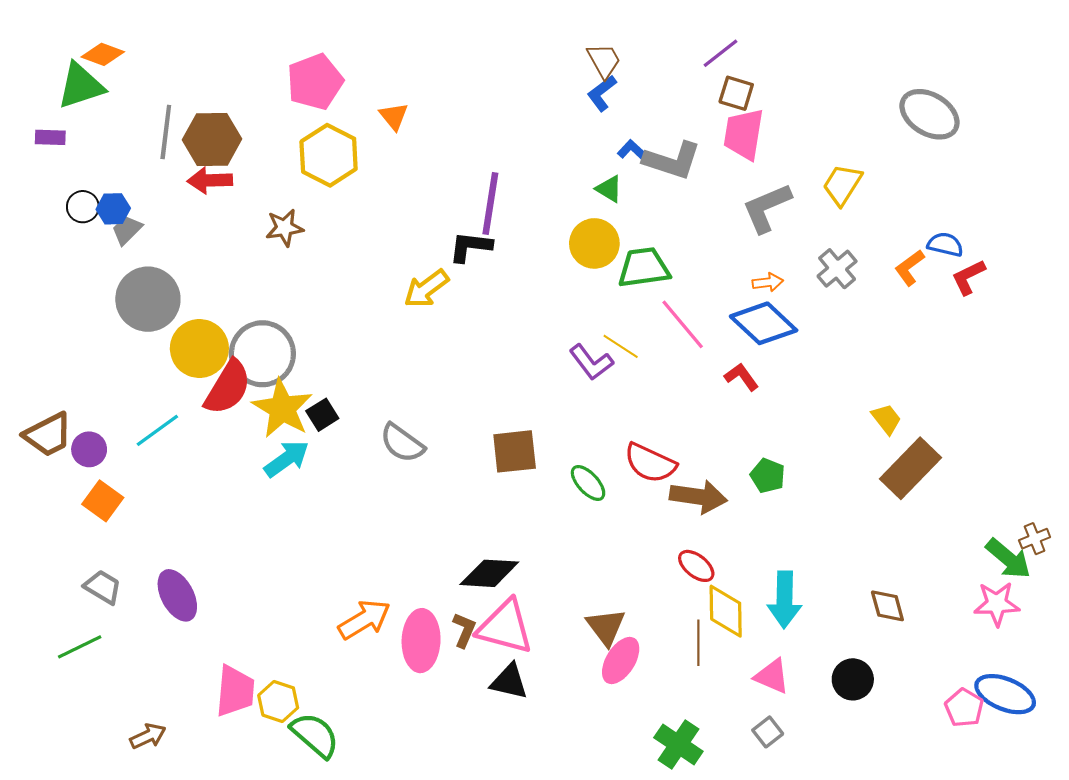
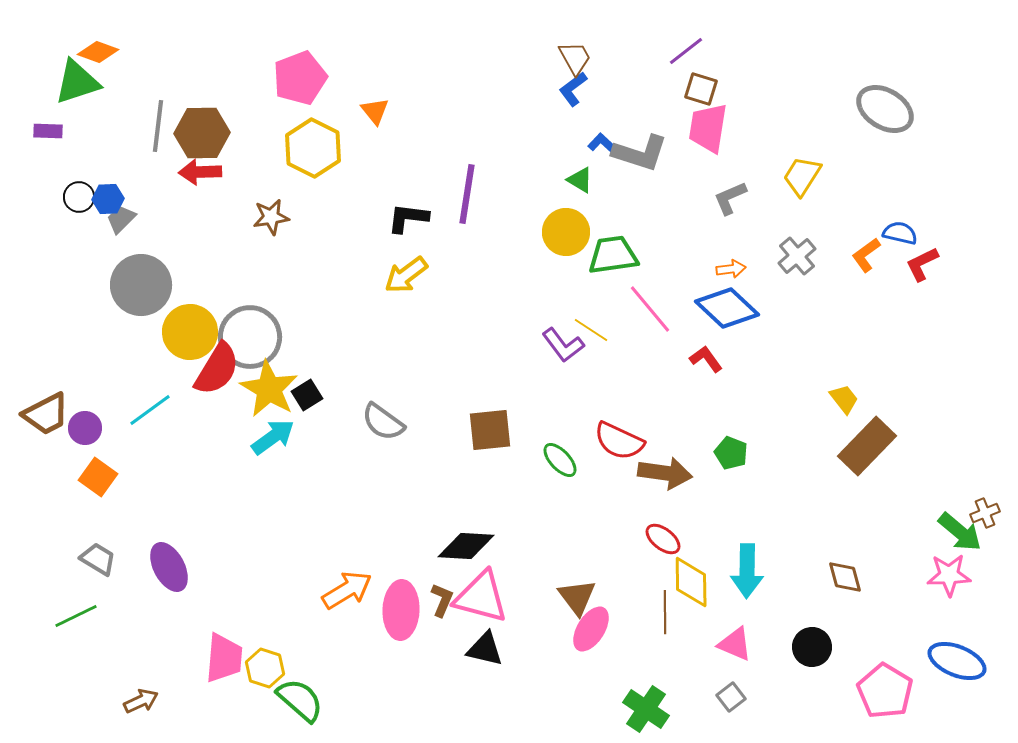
gray L-shape: (767, 208) -> (730, 198), size x0.7
black L-shape: (470, 247) -> (408, 218), moved
pink pentagon: (964, 708) -> (885, 691), moved, size x1.5

